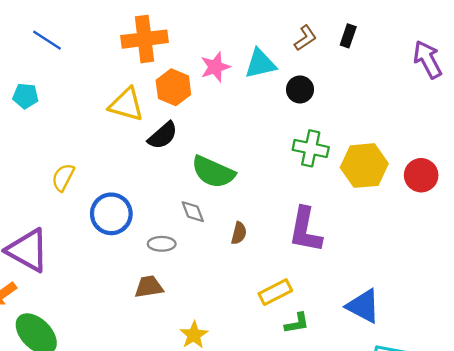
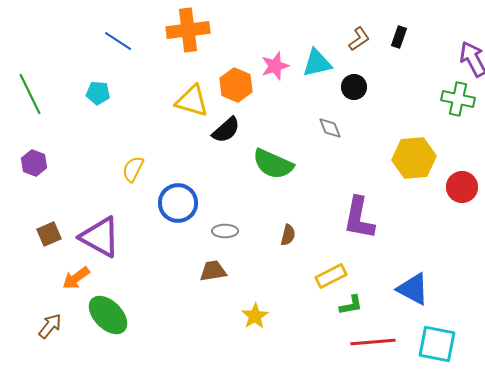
orange cross: (145, 39) -> (188, 30), moved
green cross: (311, 148) -> (458, 99), moved
red circle: (421, 175) -> (462, 187), moved
gray diamond: (193, 212) -> (330, 128), moved
brown semicircle: (239, 233) -> (288, 235), moved

